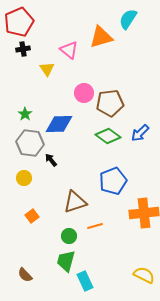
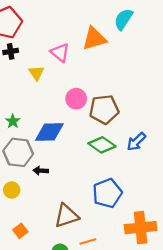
black arrow: (51, 160) -> (41, 171), turned -48

